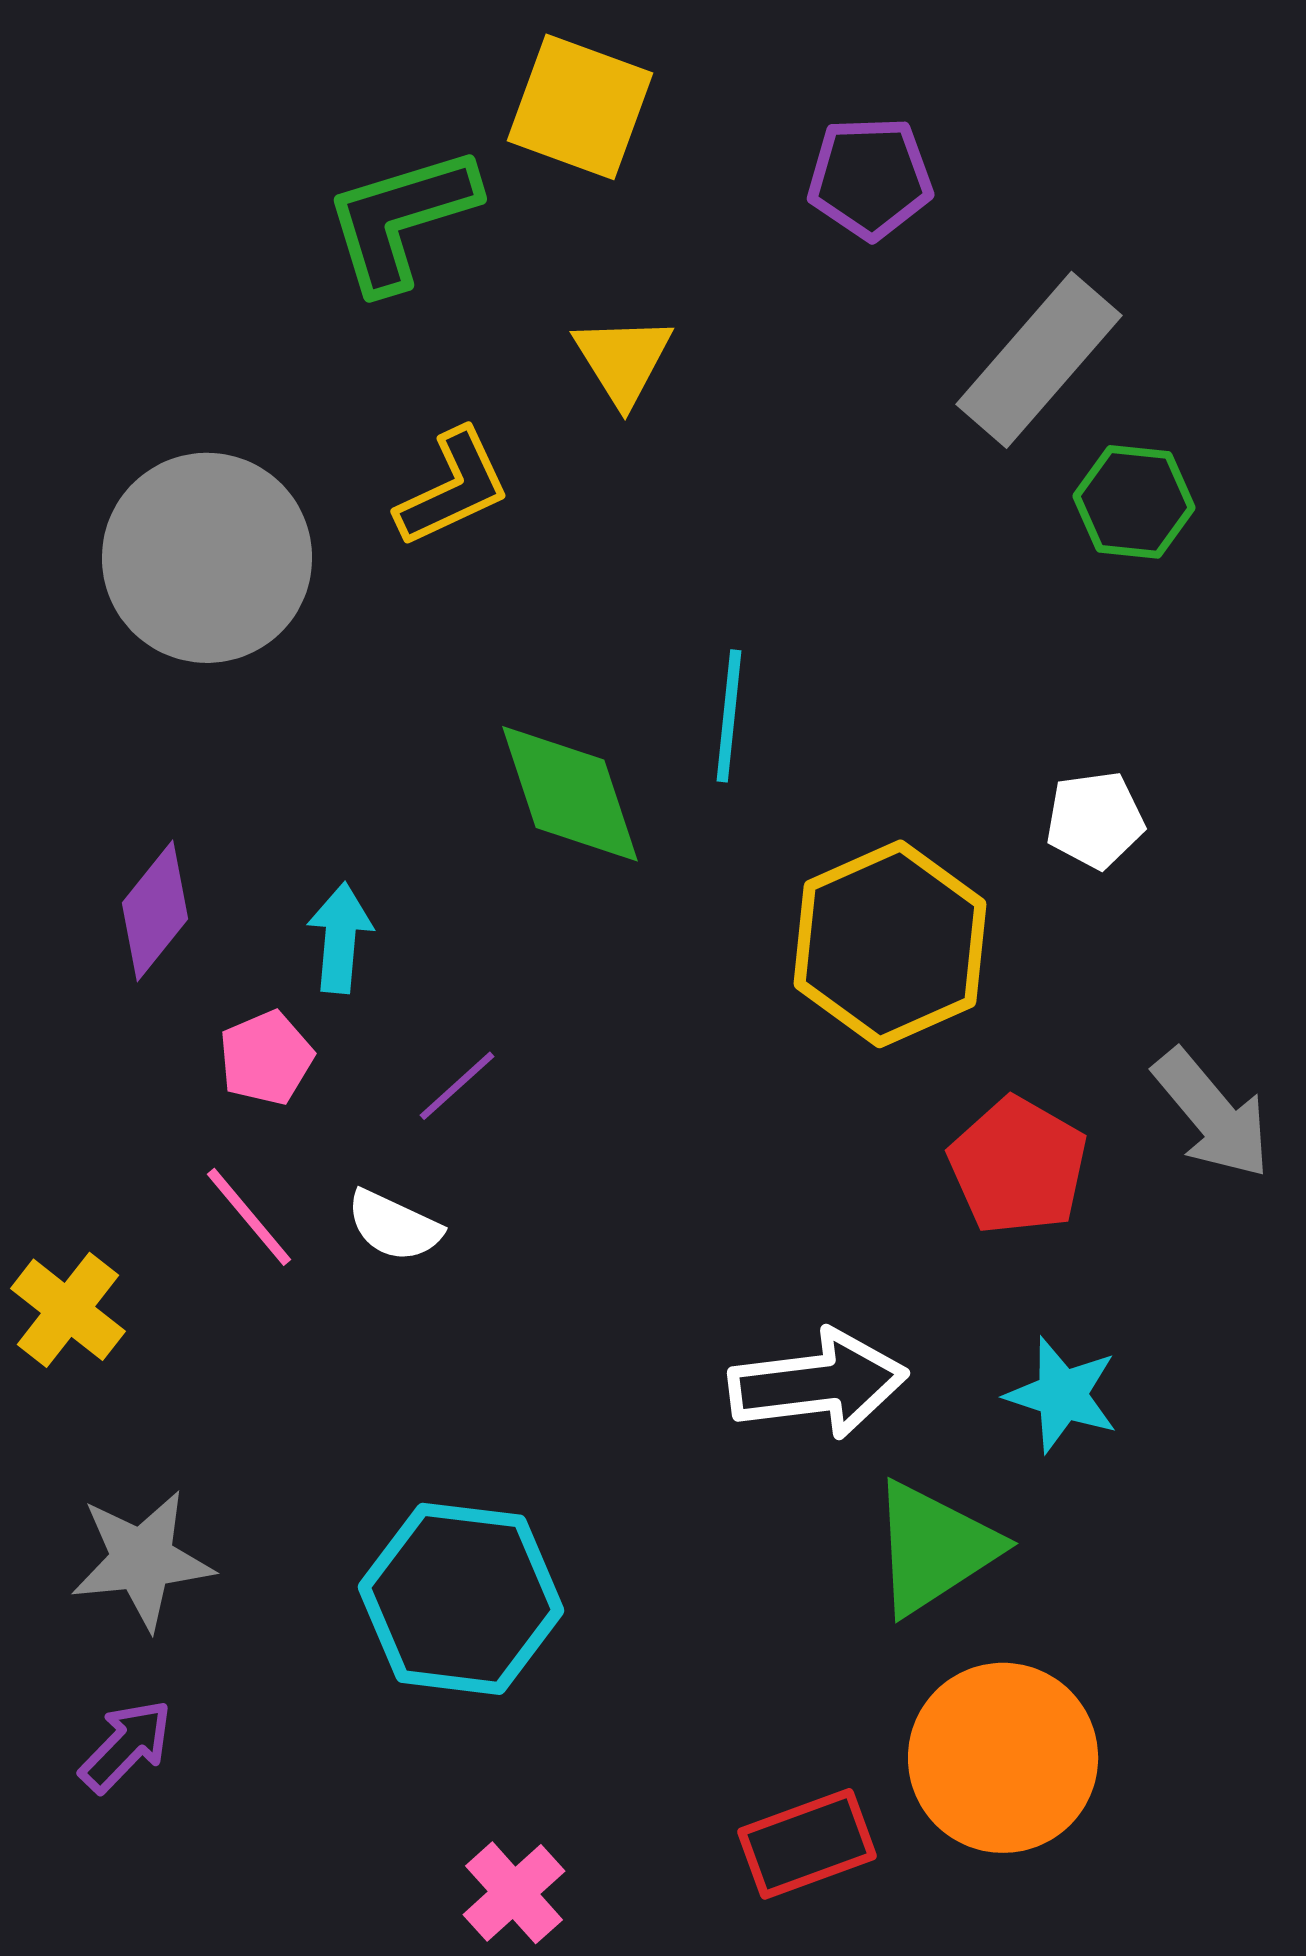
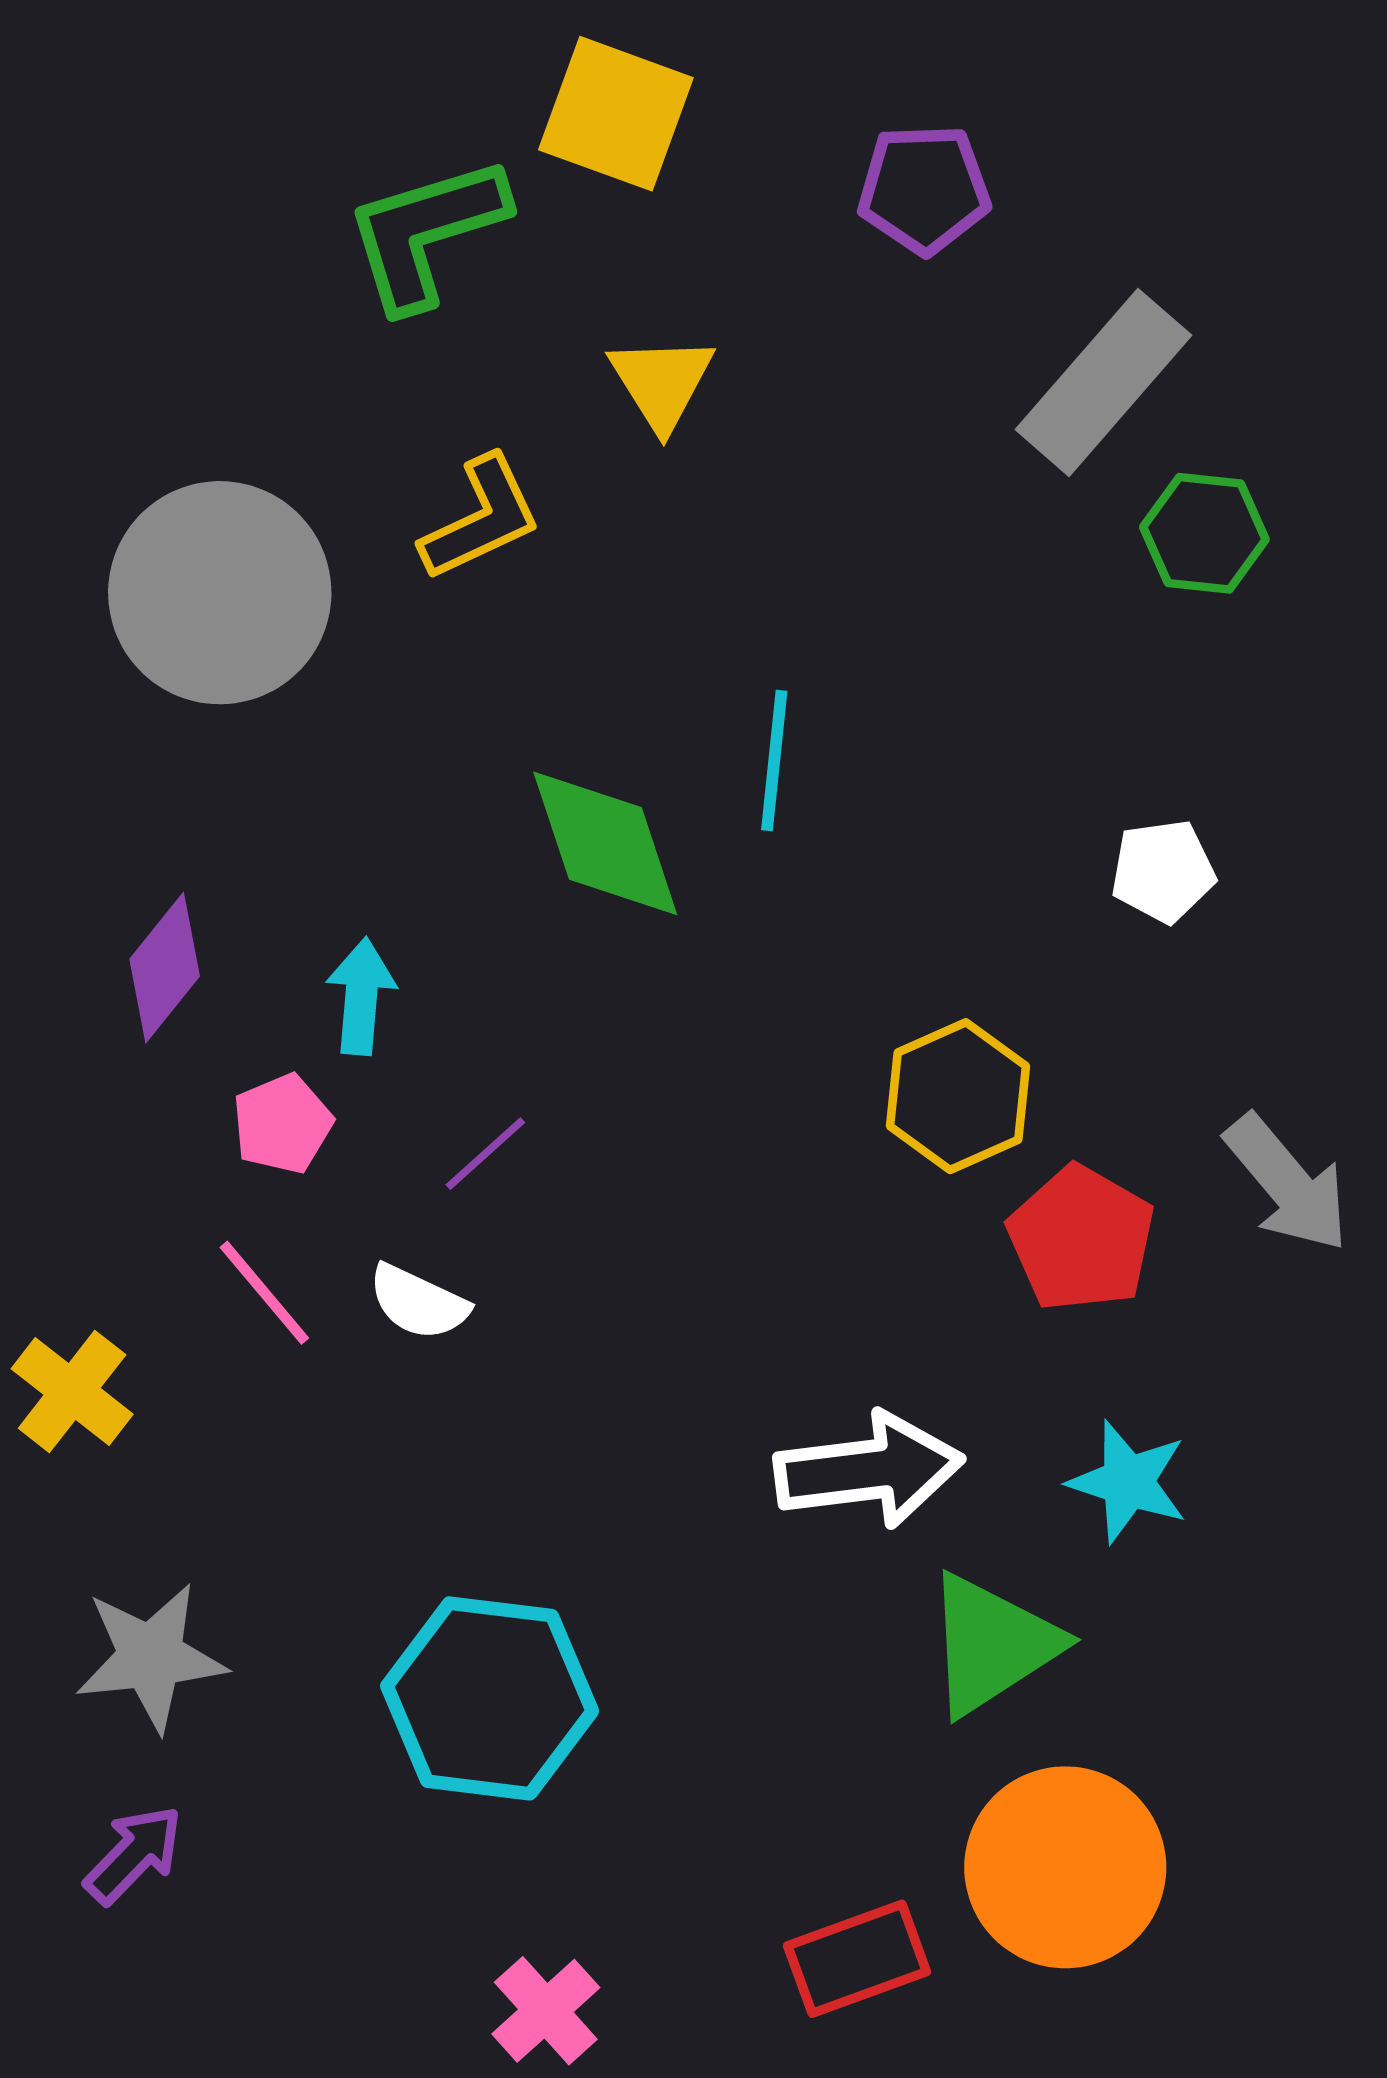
yellow hexagon: (890, 944) -> (958, 1096), moved, size x0.7

